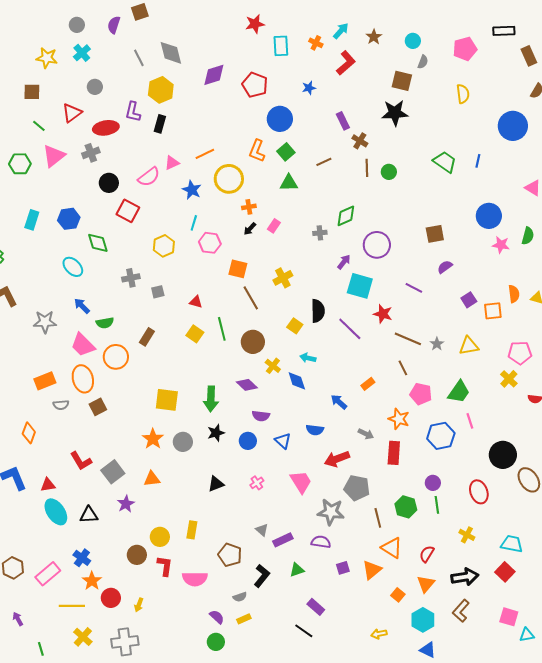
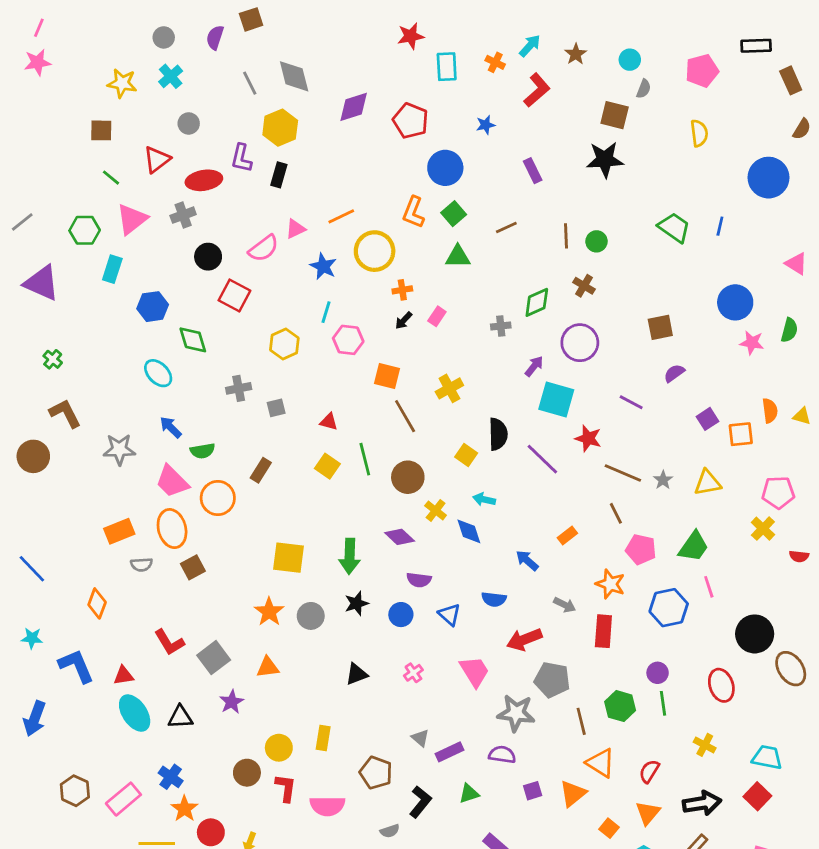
brown cross: (360, 141) -> (584, 286), moved
cyan rectangle: (32, 220) -> (112, 269), moved

